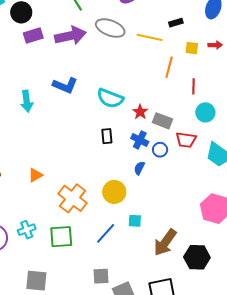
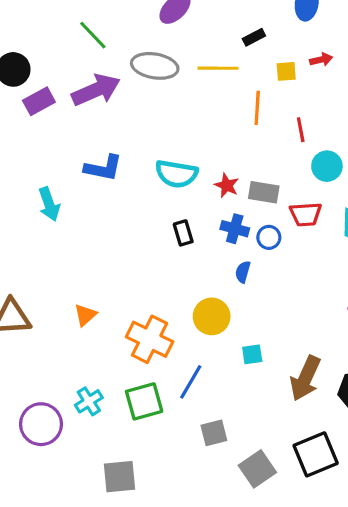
blue line: (106, 233) -> (191, 382), moved
gray square: (101, 276) -> (214, 433), moved

